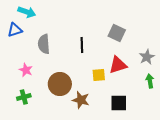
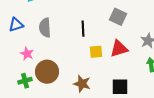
blue triangle: (15, 30) -> (16, 25), moved
yellow square: (99, 75) -> (96, 52), moved
brown circle: (60, 84) -> (47, 72), moved

